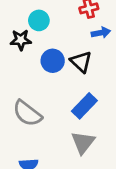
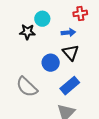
blue arrow: (101, 33) -> (68, 33), moved
blue circle: (53, 61) -> (51, 63), moved

